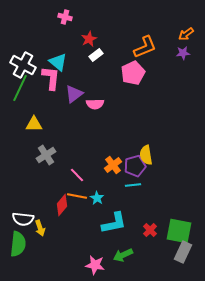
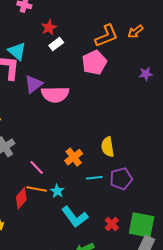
orange arrow: (186, 34) -> (135, 32), moved
purple star: (183, 53) -> (146, 74), moved
pink semicircle: (95, 104) -> (55, 94), size x1.5
purple pentagon: (135, 166) -> (121, 179), moved
cyan L-shape: (114, 223) -> (75, 217), turned 64

